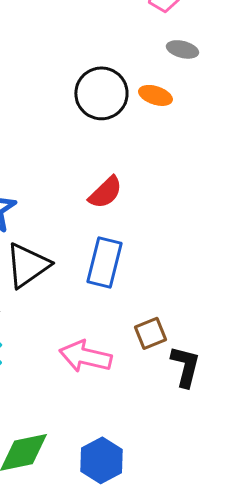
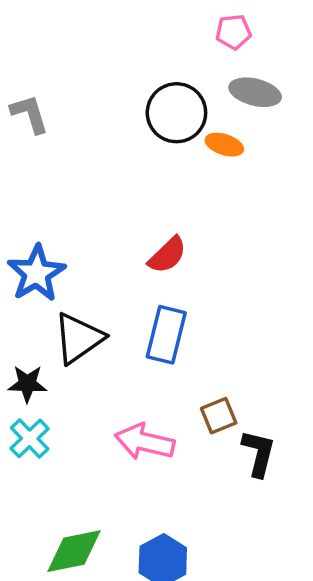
gray ellipse: (182, 49) -> (255, 92), size x1.4
black circle: (101, 93) -> (176, 113), moved

